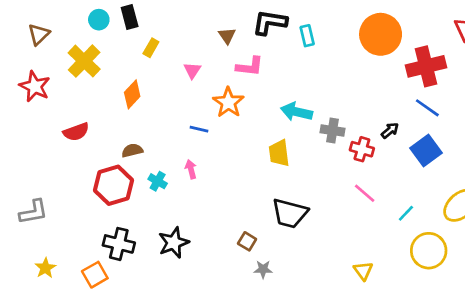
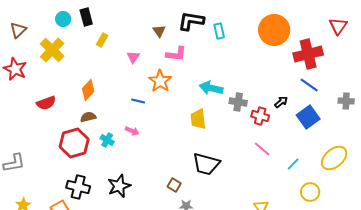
orange diamond: (132, 94) -> (88, 90), moved
pink arrow: (191, 169) -> (132, 131), turned 128
yellow circle: (429, 251) -> (310, 192), size x0.7

